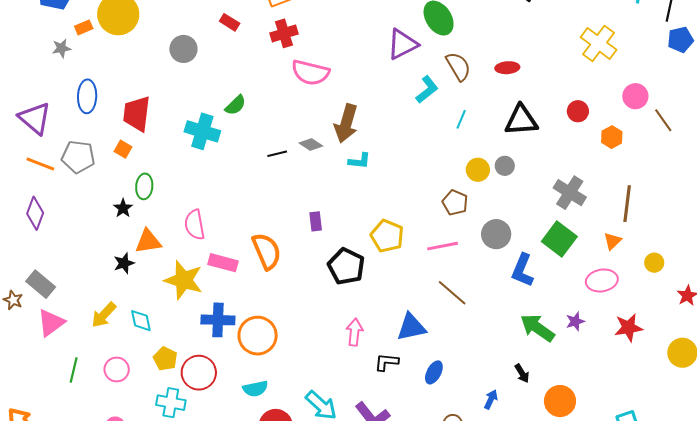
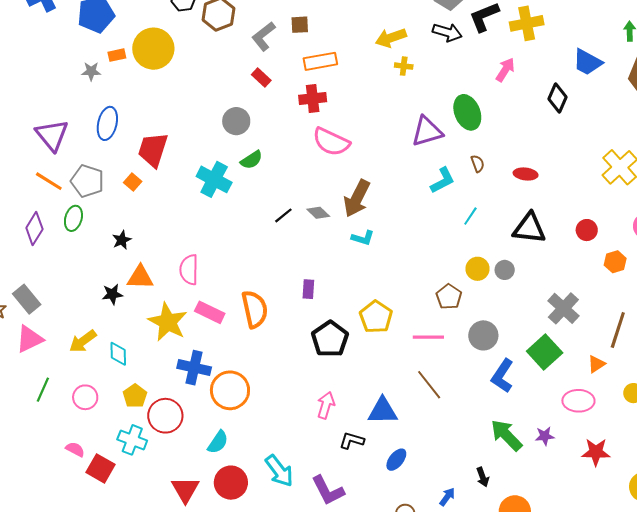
gray circle: (183, 49) -> (236, 121), moved
brown semicircle: (458, 66) -> (478, 164), size x0.6
black line: (277, 154) -> (283, 215), turned -36
green ellipse: (144, 186) -> (73, 218), moved
cyan semicircle: (255, 389) -> (218, 442), turned -55

